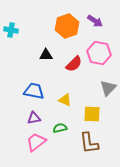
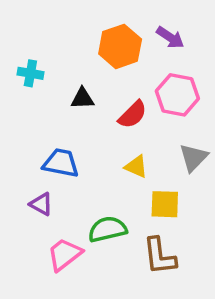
cyan cross: (11, 30) -> (30, 73), moved
yellow triangle: (65, 100) -> (136, 167), moved
purple triangle: (34, 118) -> (41, 204), moved, turned 40
green semicircle: (60, 128) -> (108, 229), size x1.5

